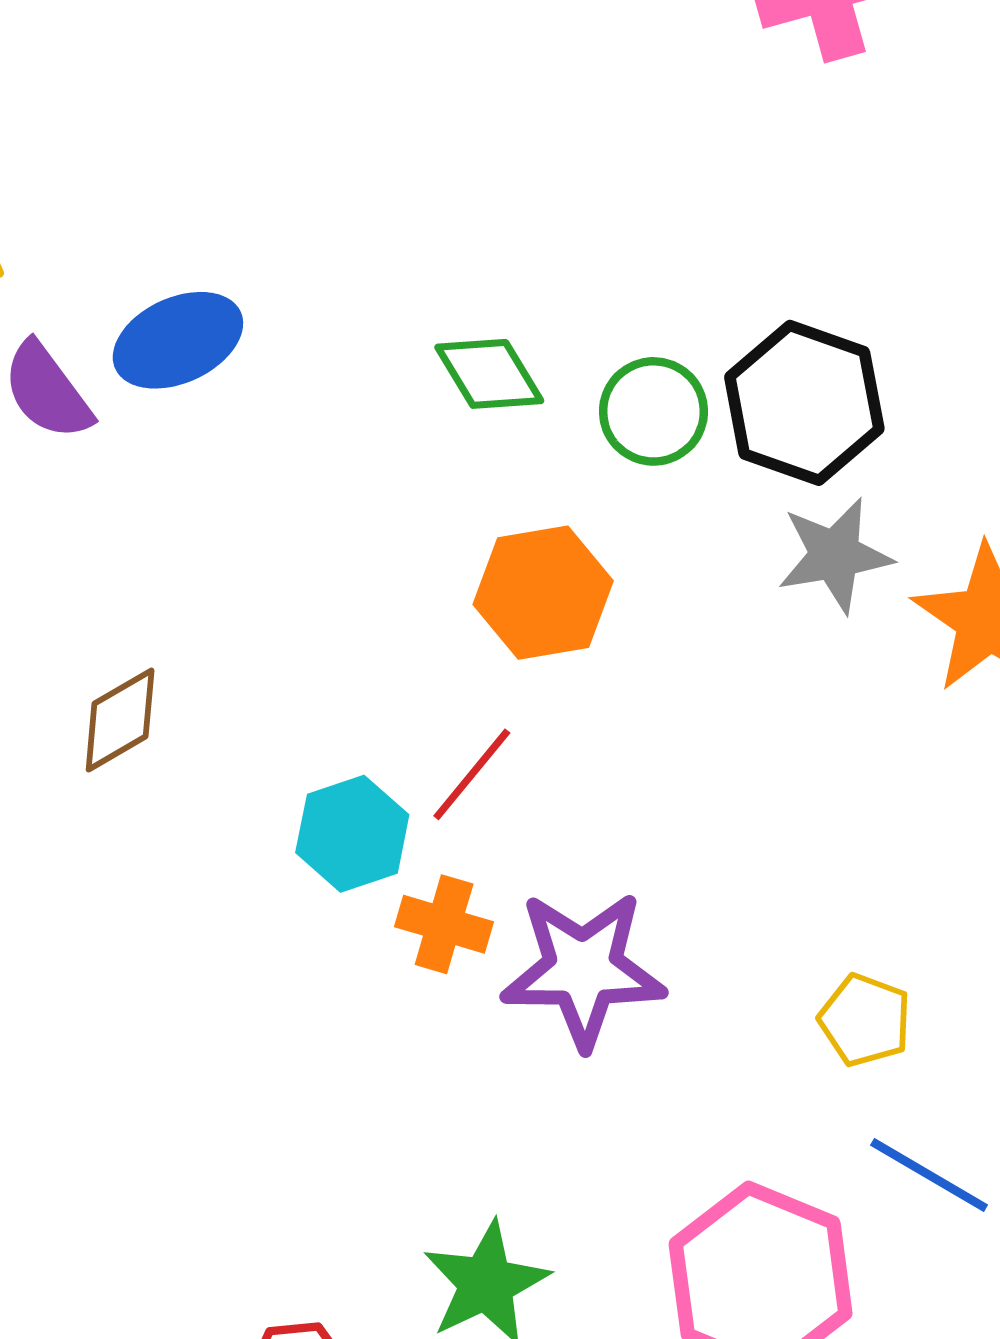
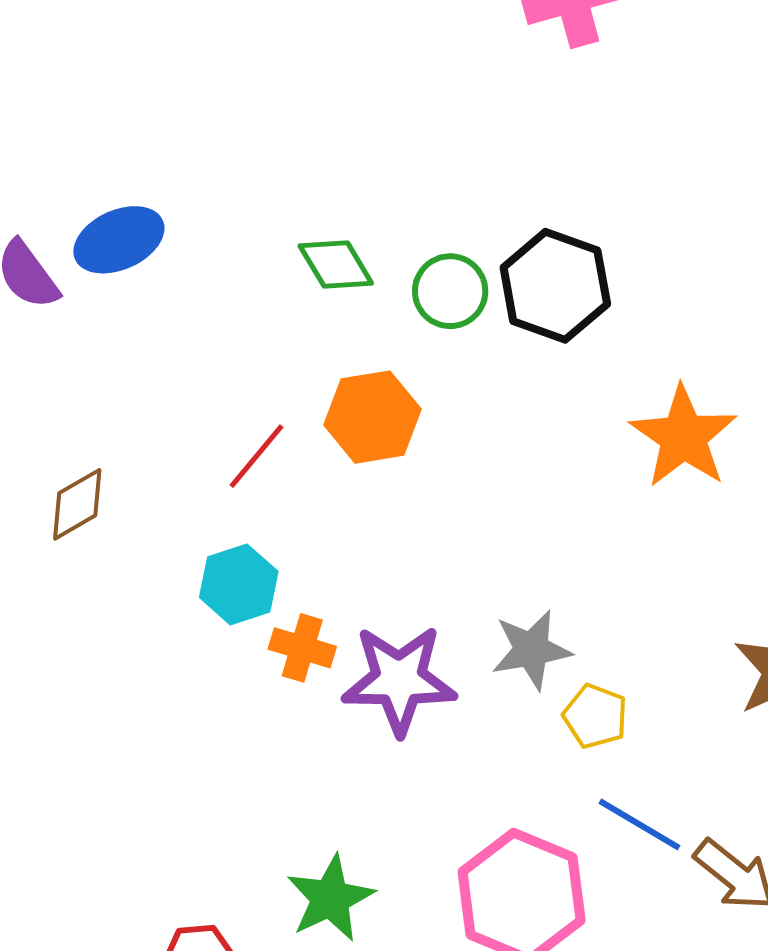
gray star: (835, 555) -> (531, 650), moved
red line: (472, 774) -> (257, 456), moved

